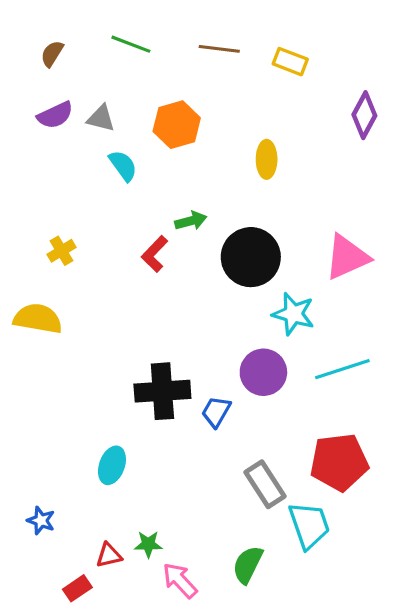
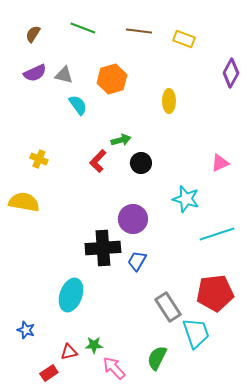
yellow cross: (62, 251) -> (39, 159), turned -36
black circle: (251, 257) -> (141, 163), moved, size x0.6
pink triangle: (347, 257) -> (220, 163), size x0.6
purple circle: (263, 372) -> (133, 219), moved
cyan ellipse: (112, 465) -> (71, 295), size x1.4

